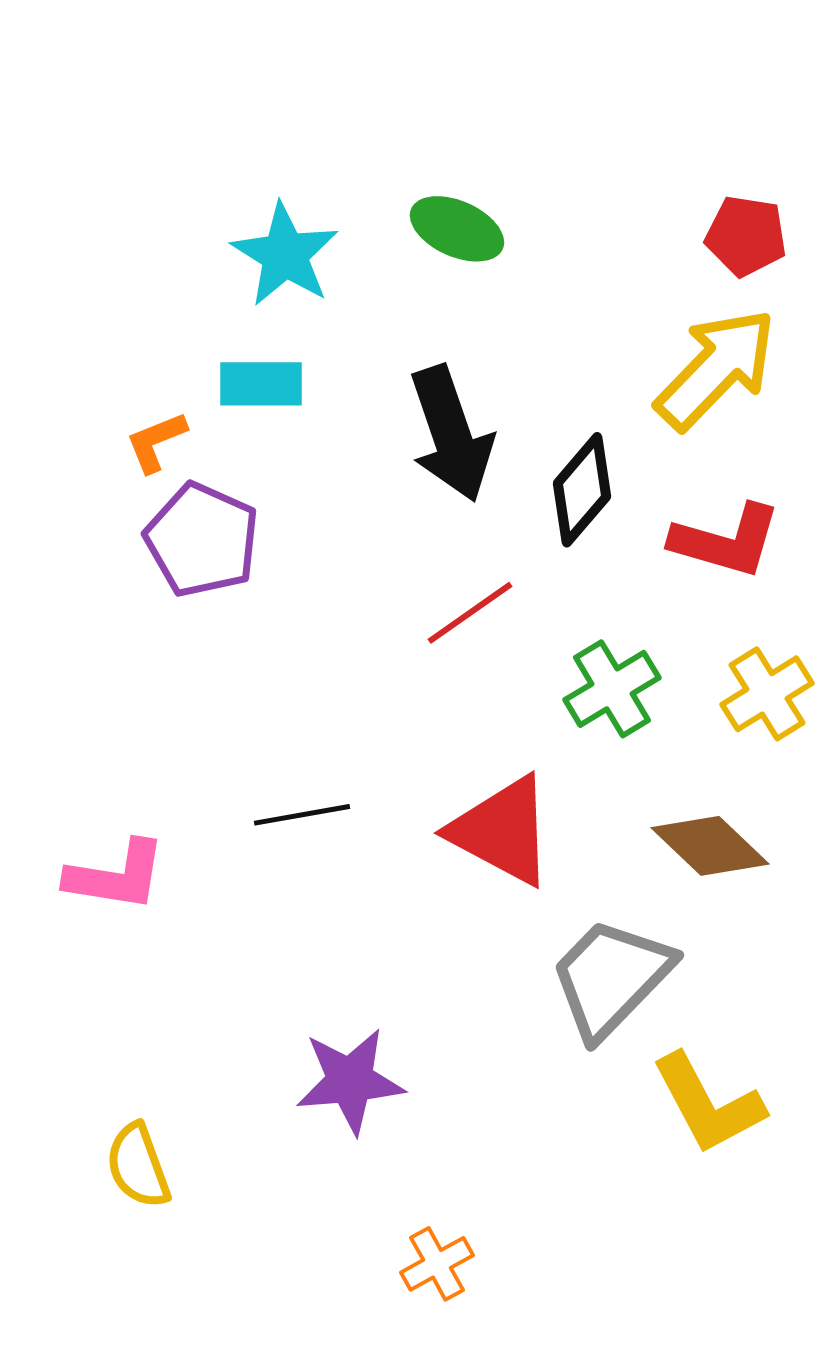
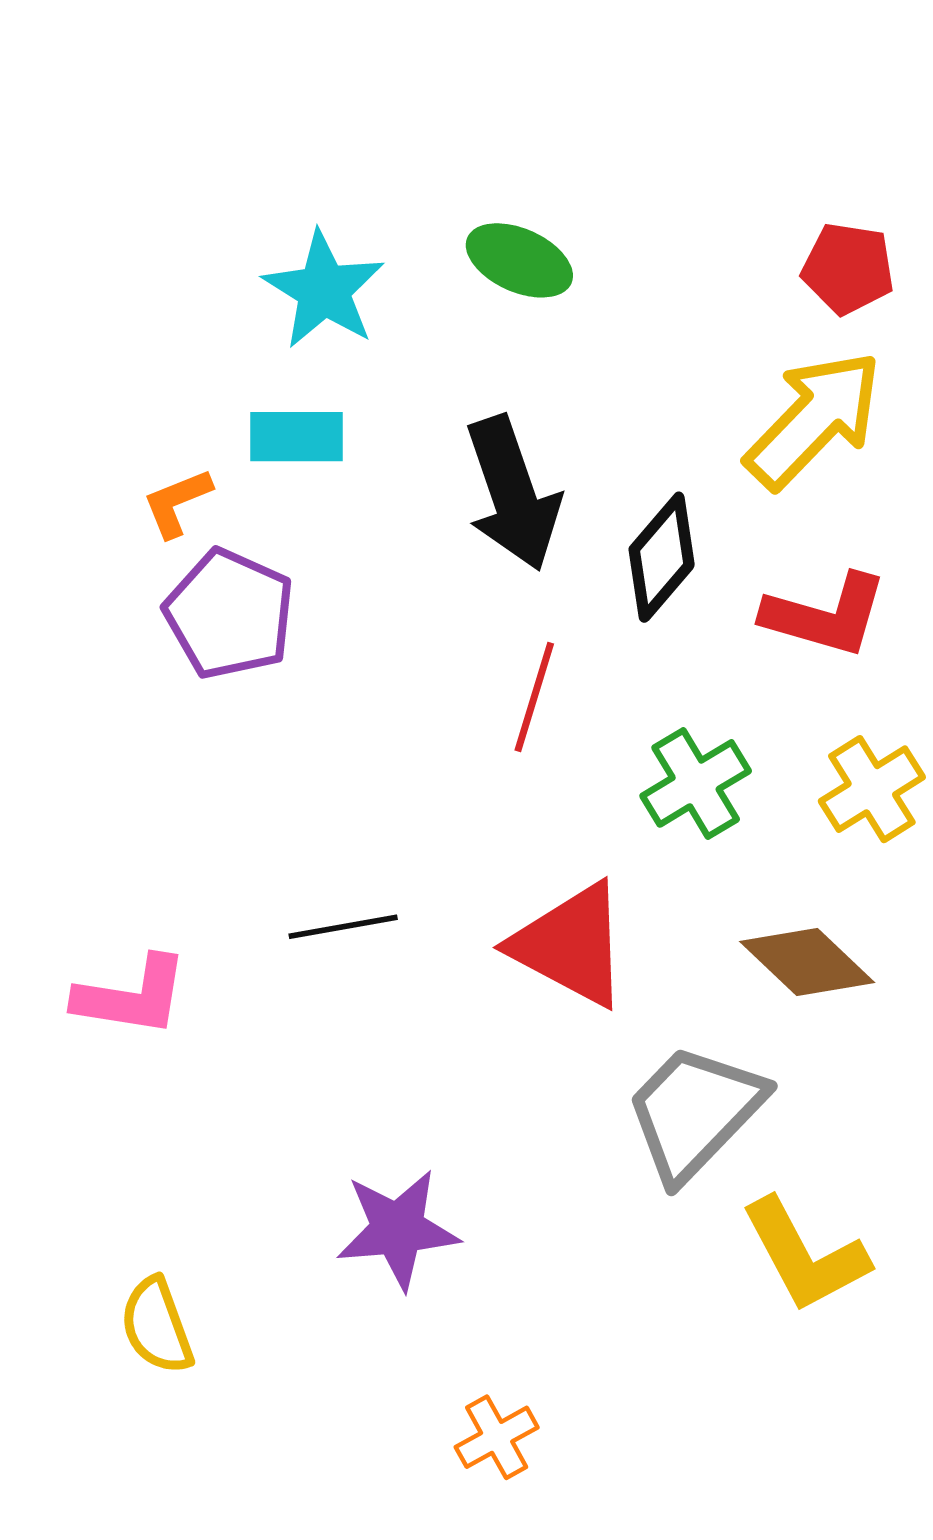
red line: (470, 613) -> (534, 697), turned -38

